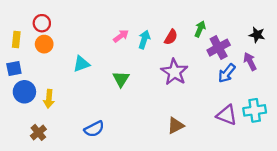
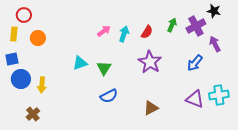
red circle: (42, 23) -> (24, 15), moved
black star: (257, 35) -> (214, 11), moved
purple cross: (219, 48) -> (196, 26), moved
purple arrow: (250, 62) -> (215, 44), moved
cyan triangle: (81, 64) -> (80, 63), moved
blue semicircle: (94, 129) -> (109, 96), moved

